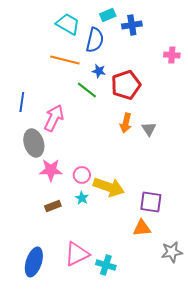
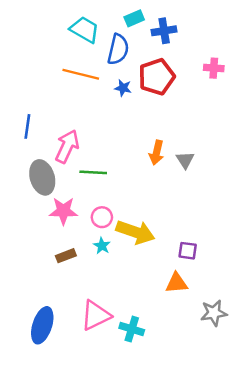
red pentagon: (126, 85) -> (157, 77), moved
green line: (87, 90) -> (93, 172), moved, turned -35
purple square: (151, 202) -> (188, 251), size x0.7

